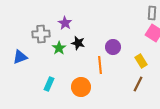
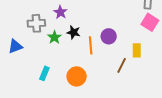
yellow rectangle: (141, 61) -> (137, 50), turned 32
orange line: (100, 65) -> (91, 45), moved
brown line: (138, 84) -> (122, 65), moved

